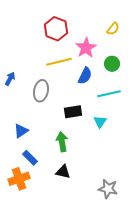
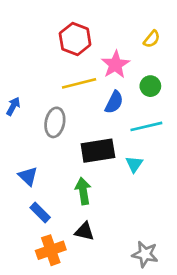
black rectangle: (73, 112) -> (98, 151), size x1.4
blue triangle: (21, 131) -> (28, 176), turned -42
orange cross: (19, 179) -> (51, 250), moved

